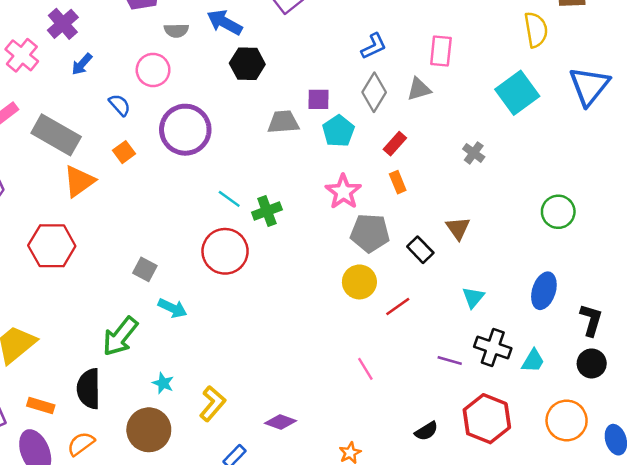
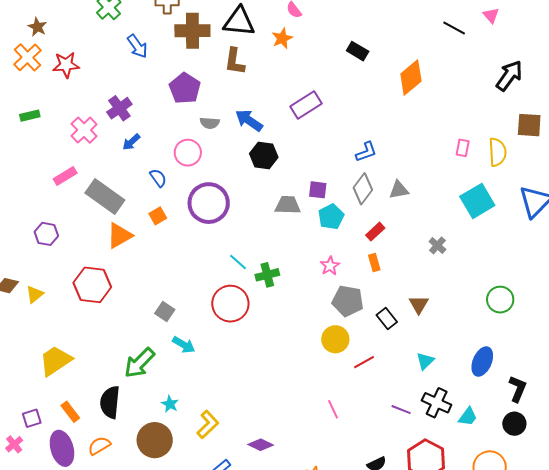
pink rectangle: (441, 51) -> (463, 148), moved, size x0.7
pink star: (343, 192) -> (330, 266), size x0.7
orange rectangle: (41, 406) -> (70, 412), turned 30

